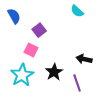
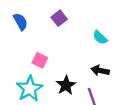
cyan semicircle: (77, 11) -> (100, 38), moved
purple square: (39, 30) -> (59, 18), moved

